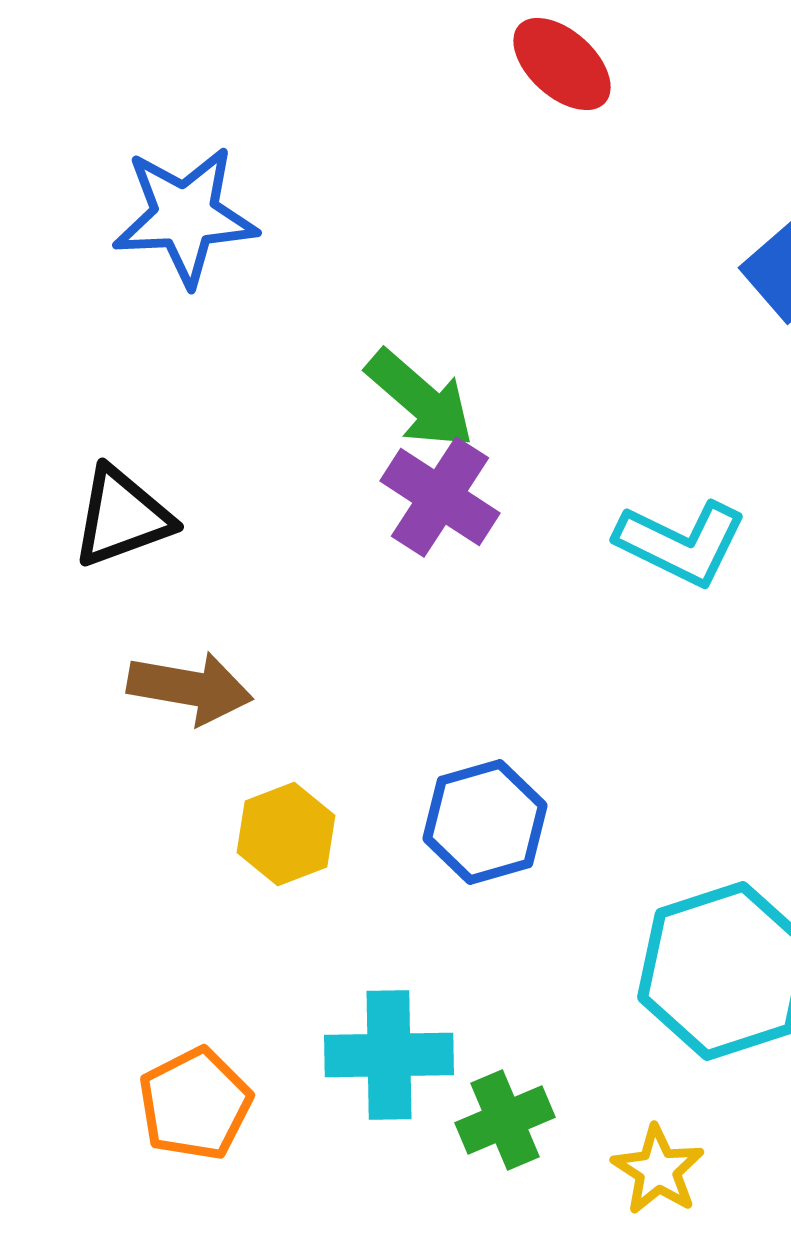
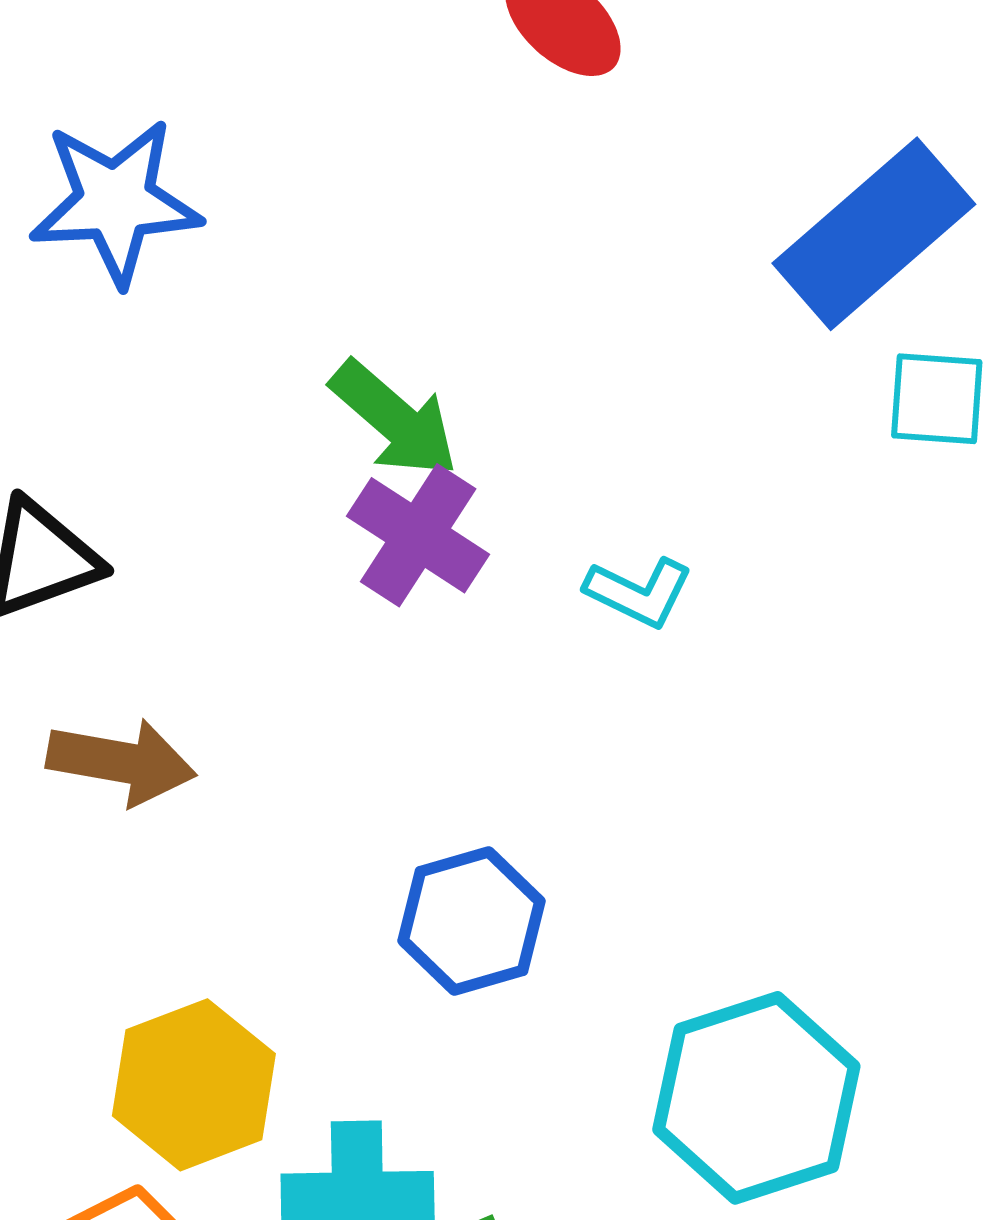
cyan L-shape: (681, 543) -> (639, 592), moved, size x0.7
yellow hexagon: (286, 834) -> (194, 1085), moved, size x1.4

